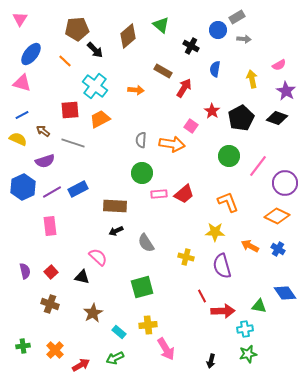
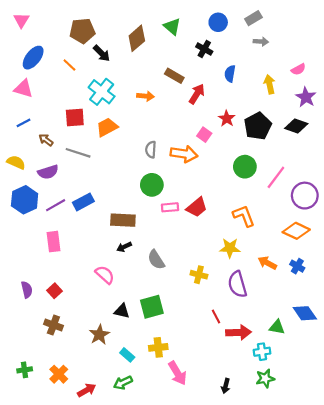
blue circle: (218, 30) -> (218, 22), moved
yellow semicircle: (18, 139) -> (16, 162), moved
black triangle: (82, 277) -> (122, 311), moved

